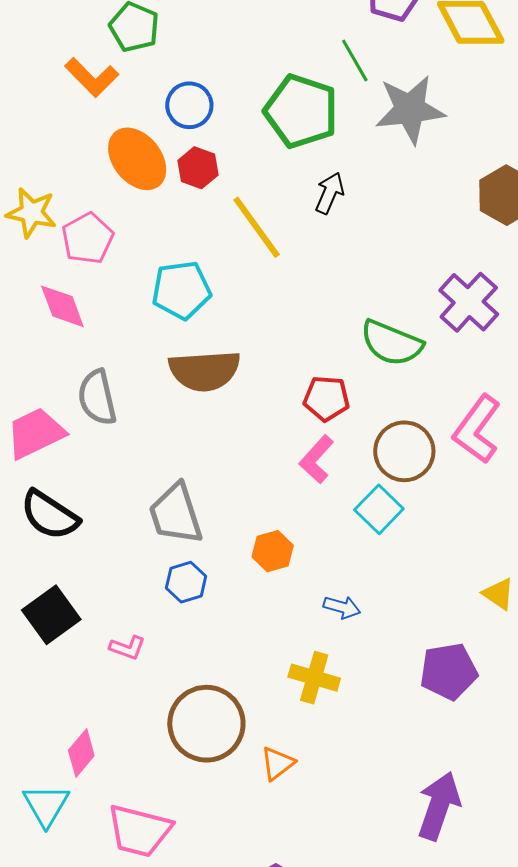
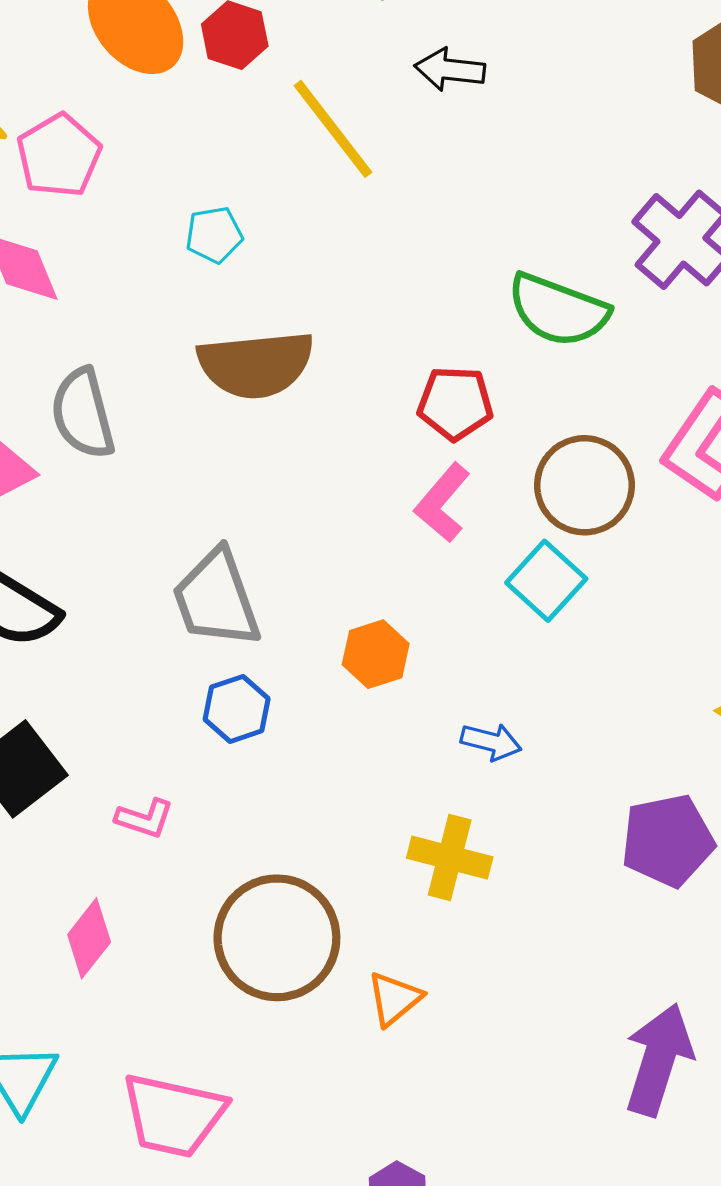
black arrow: (330, 193) -> (450, 70), turned -105
cyan pentagon: (181, 290) -> (214, 235), size x0.6
pink diamond: (81, 753) -> (89, 938), moved

